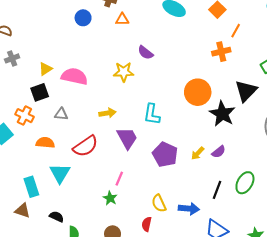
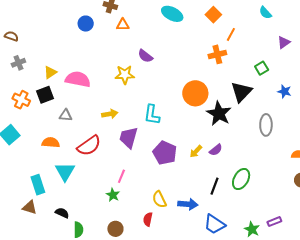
orange cross: (24, 116) -> (21, 100), moved
purple trapezoid: (127, 138) -> (129, 138), turned -135

